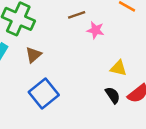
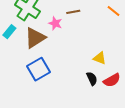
pink star: (96, 30) -> (55, 23), moved
brown triangle: (34, 55) -> (35, 38), size x1.6

